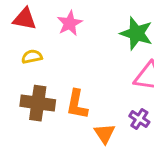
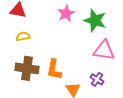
pink star: (70, 23) -> (66, 13), moved

